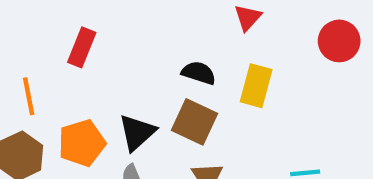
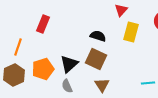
yellow rectangle: (256, 86) -> (131, 32), moved
orange line: (29, 96) -> (18, 47), turned 30

